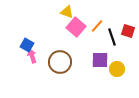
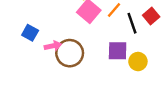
red square: (128, 31) -> (151, 16), turned 32
pink arrow: (32, 56) -> (53, 46), moved, turned 96

